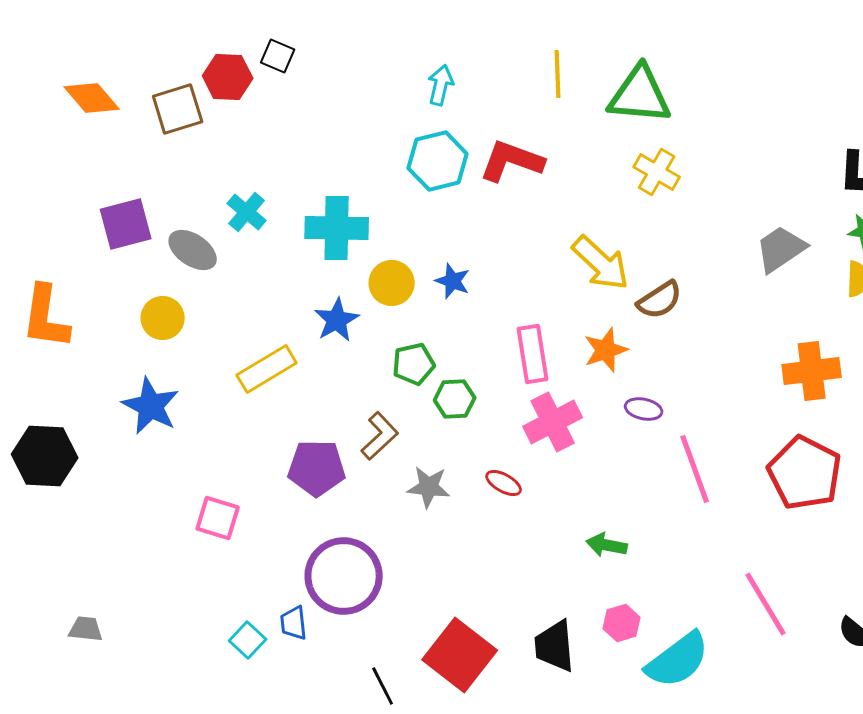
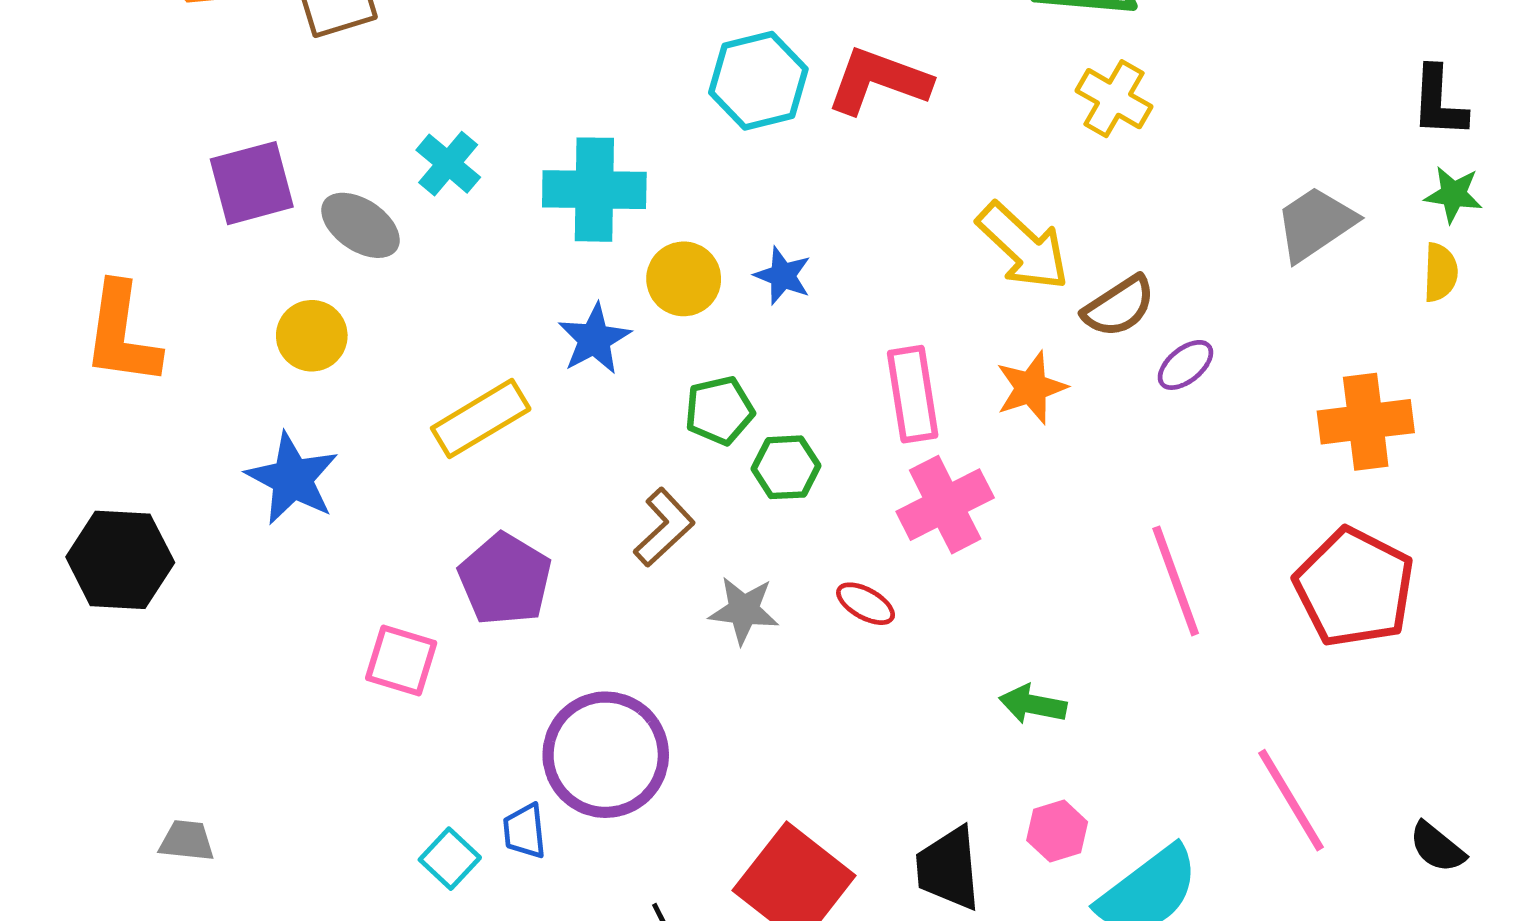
purple ellipse: (644, 409) -> (1185, 365), moved, turned -51
purple pentagon: (317, 468) -> (505, 579), moved, turned 30

